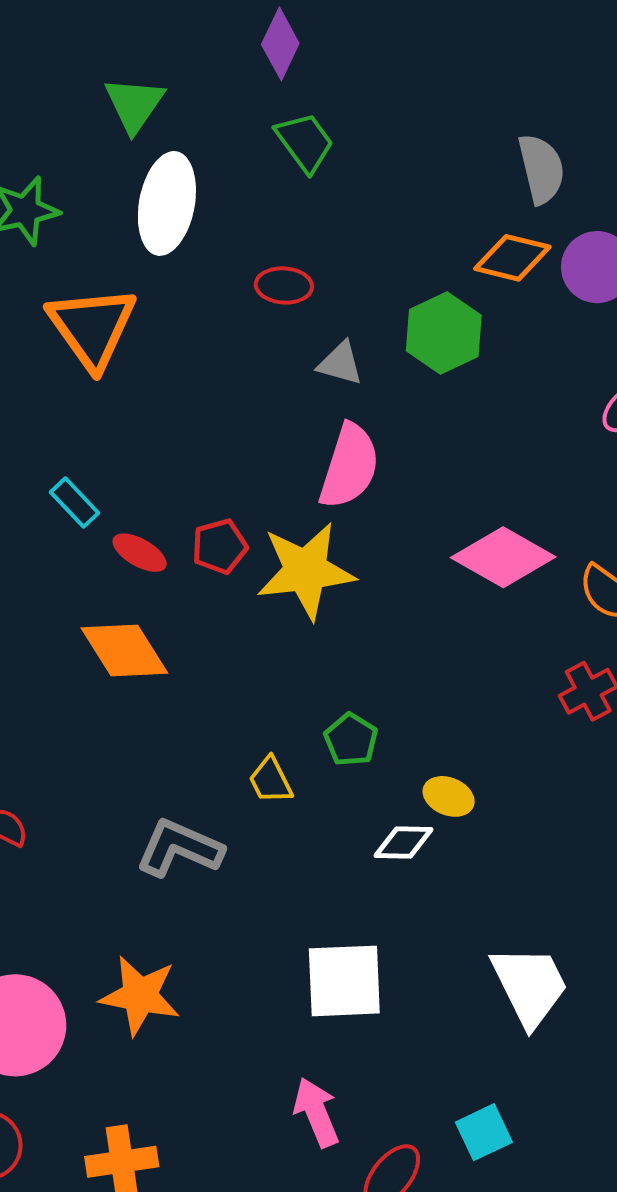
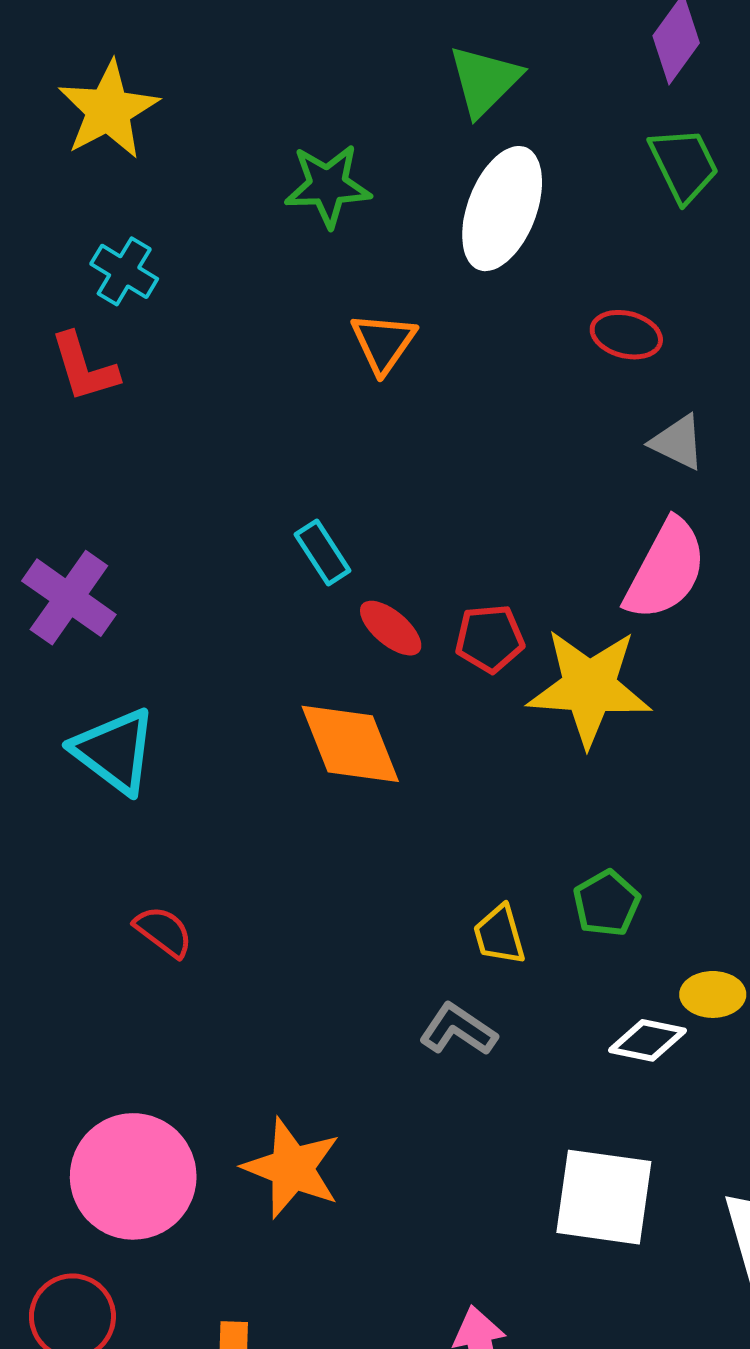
orange triangle: (92, 327) -> (383, 343), size x0.6
yellow ellipse: (449, 796) -> (713, 994), turned -33
gray L-shape: (179, 848) -> (458, 1030), moved, size x0.7
white square: (344, 981) -> (604, 1197), moved

